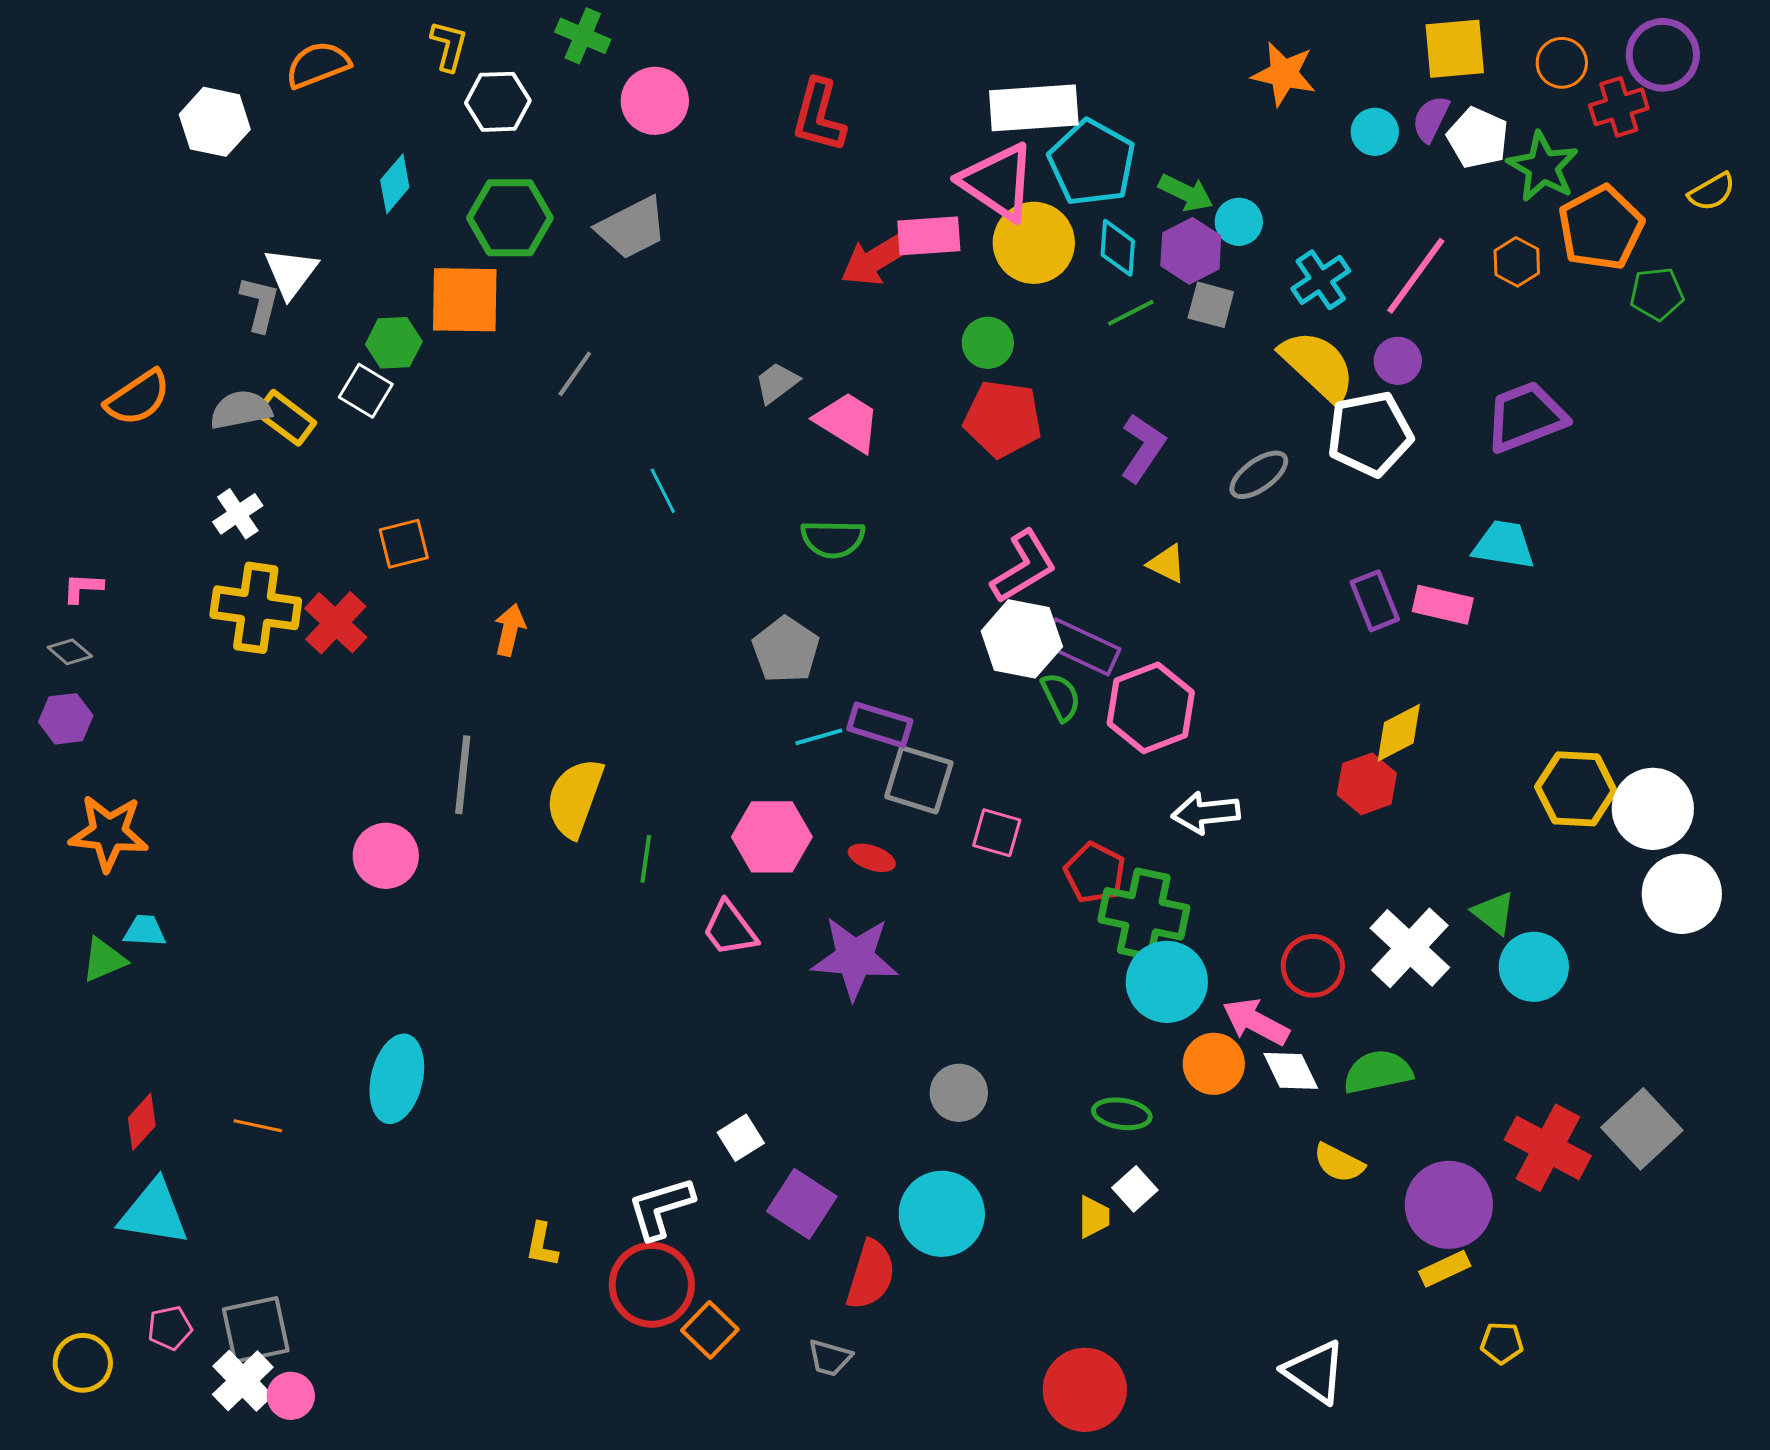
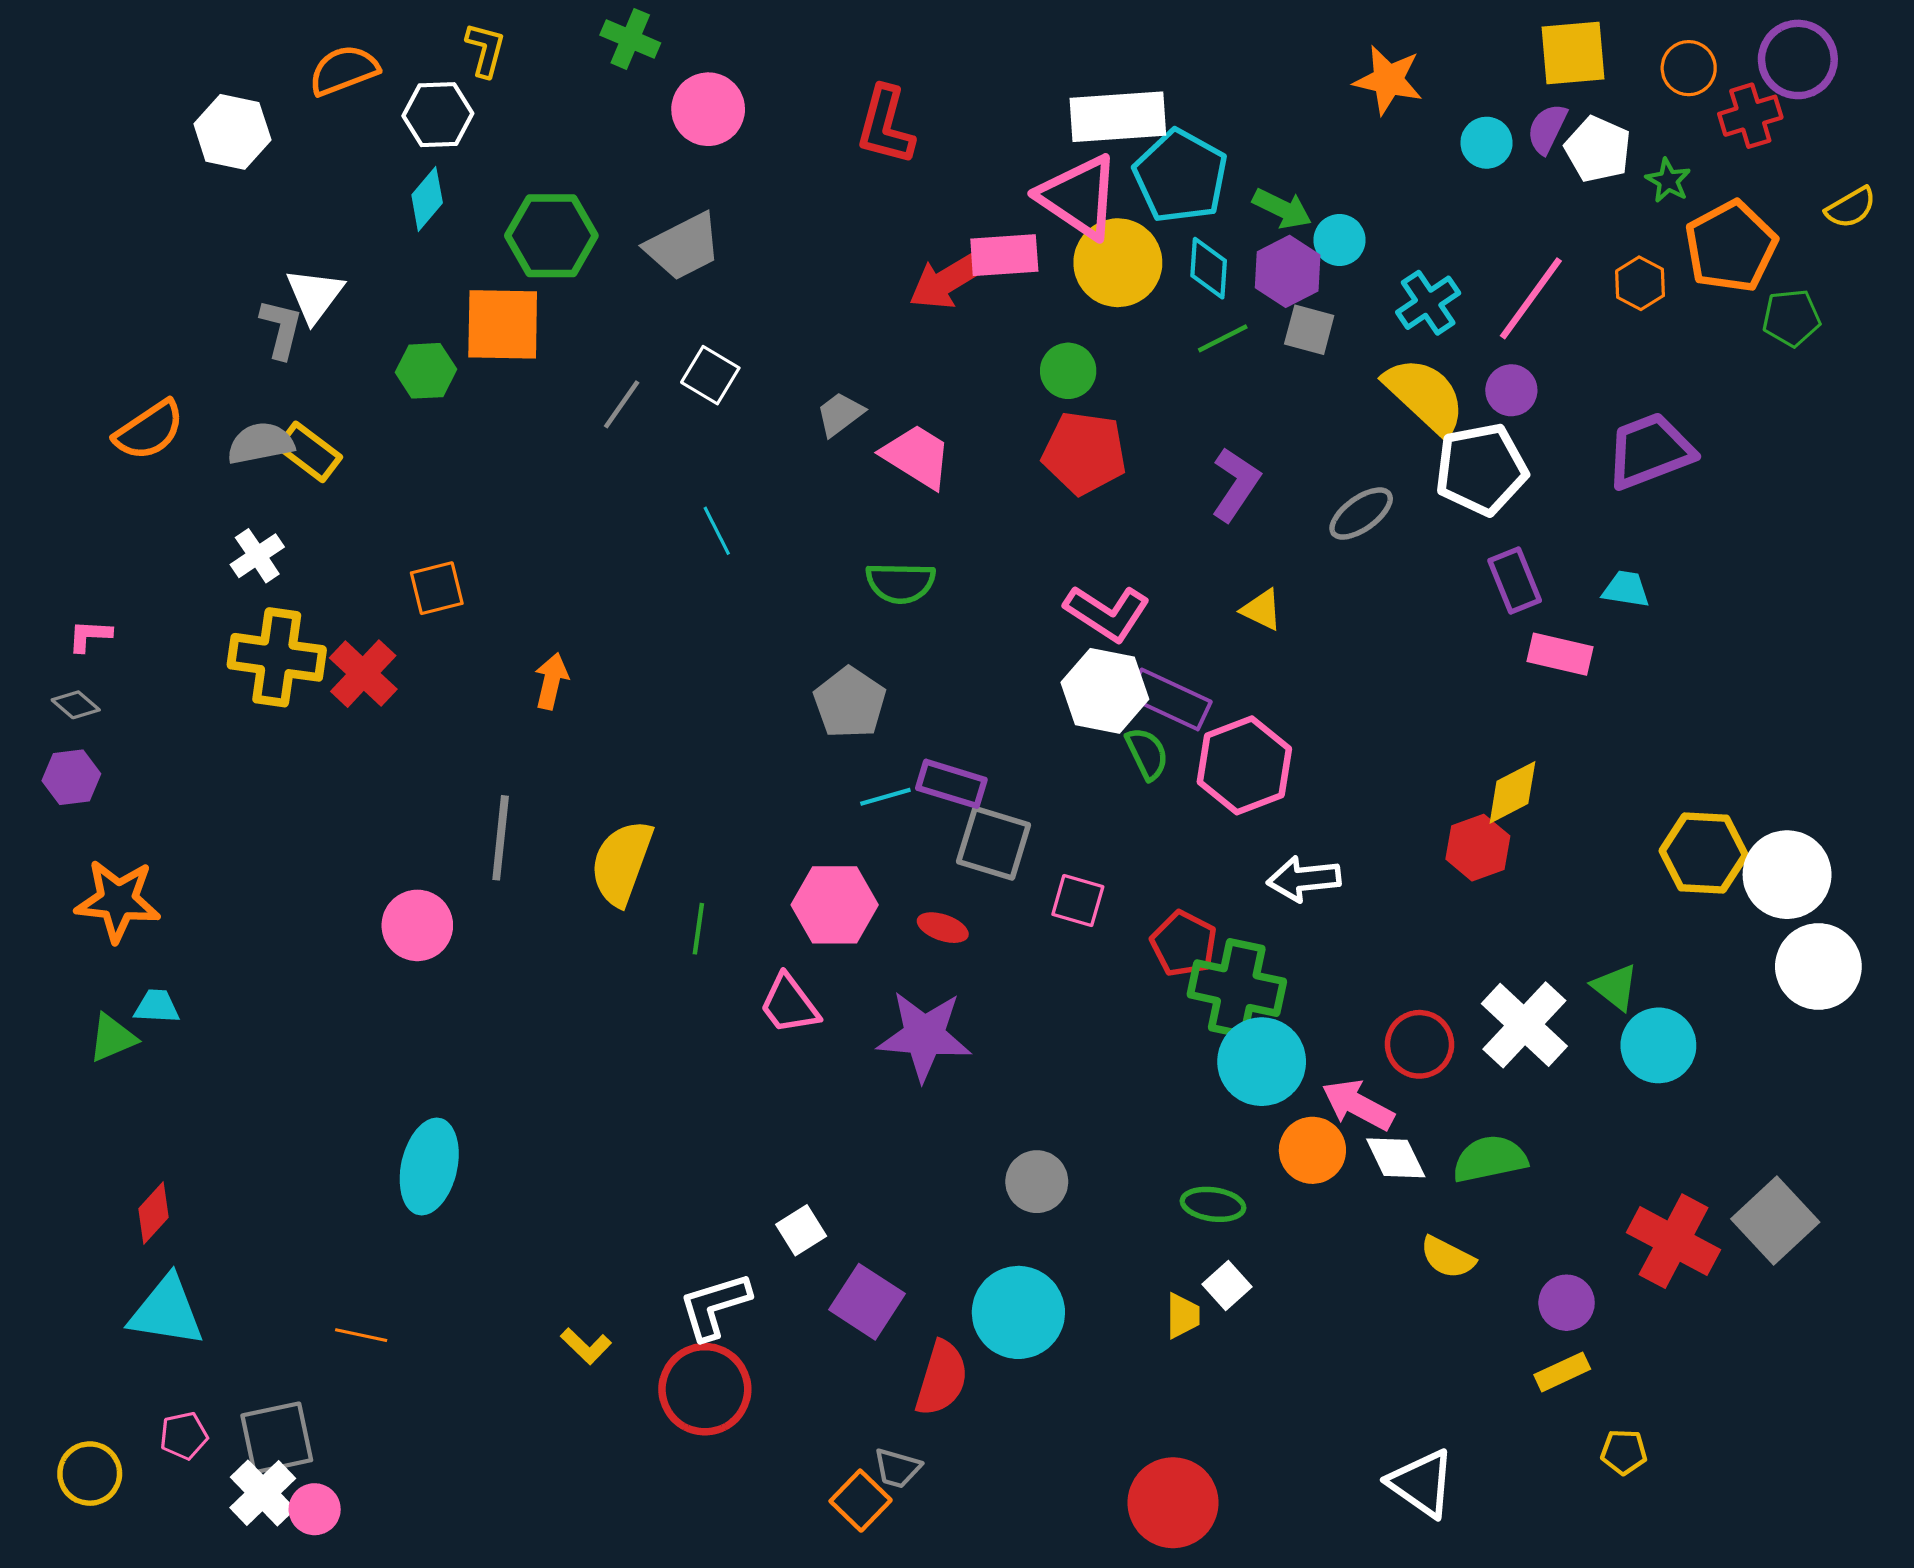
white hexagon: (498, 102) -> (438, 115), moved
green star: (1543, 167) -> (1668, 181), size x0.6
white square: (366, 391) -> (710, 375), moved
cyan trapezoid: (1504, 545) -> (1626, 589), size x0.7
pink L-shape: (1024, 567) -> (1107, 613), turned 64
purple rectangle: (1375, 601) -> (1515, 581), moved
orange line: (258, 1126) -> (361, 1335), moved
purple circle: (1449, 1205) -> (1567, 1303), size x0.6
yellow L-shape: (542, 1245) -> (586, 1346), turned -57
orange square: (710, 1330) -> (861, 1501), moved

